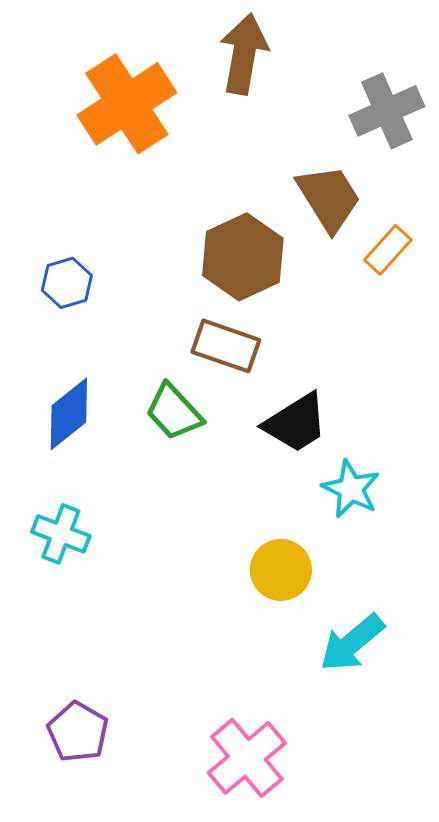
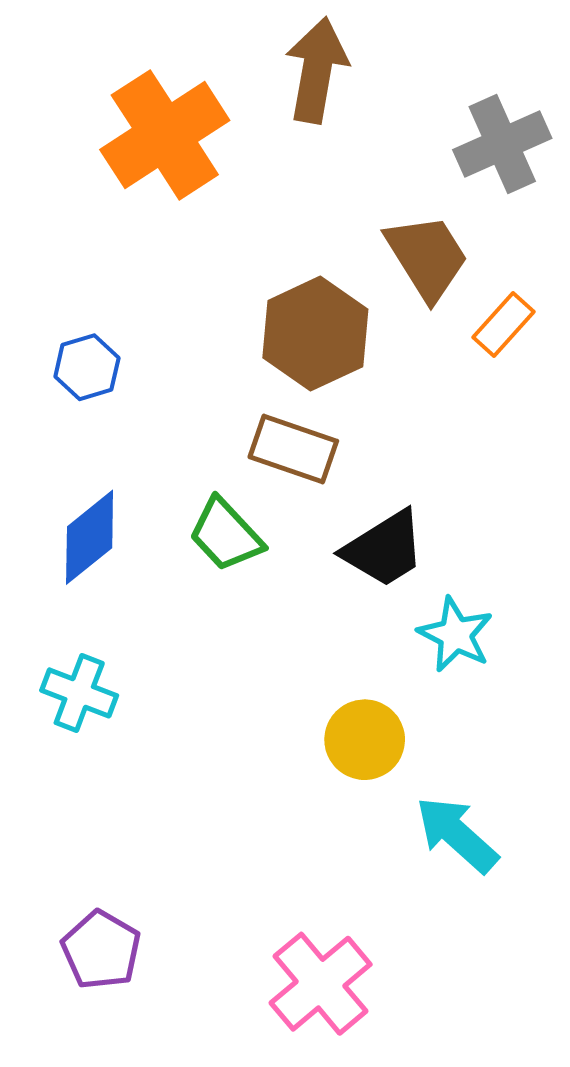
cyan arrow: (352, 643) -> (457, 834), turned 82

